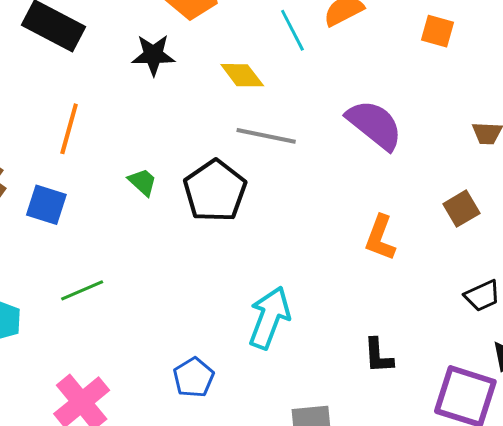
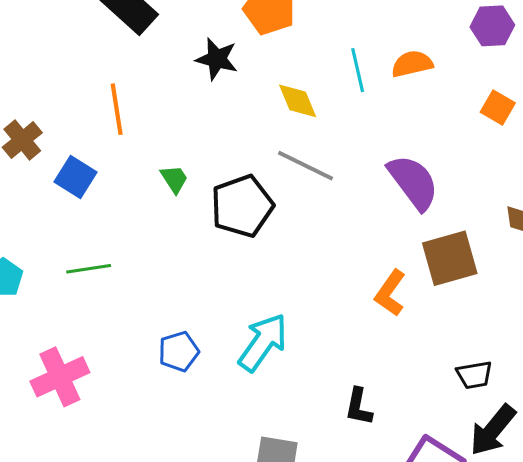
orange line: (69, 129) -> (117, 109), turned -39
brown square: (461, 209) -> (450, 258), moved, size x1.6
blue pentagon: (194, 377) -> (179, 351), moved

